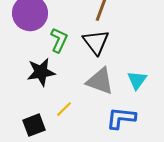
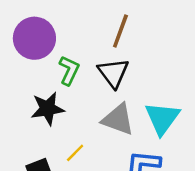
cyan triangle: (137, 80) -> (162, 118), size x1.5

